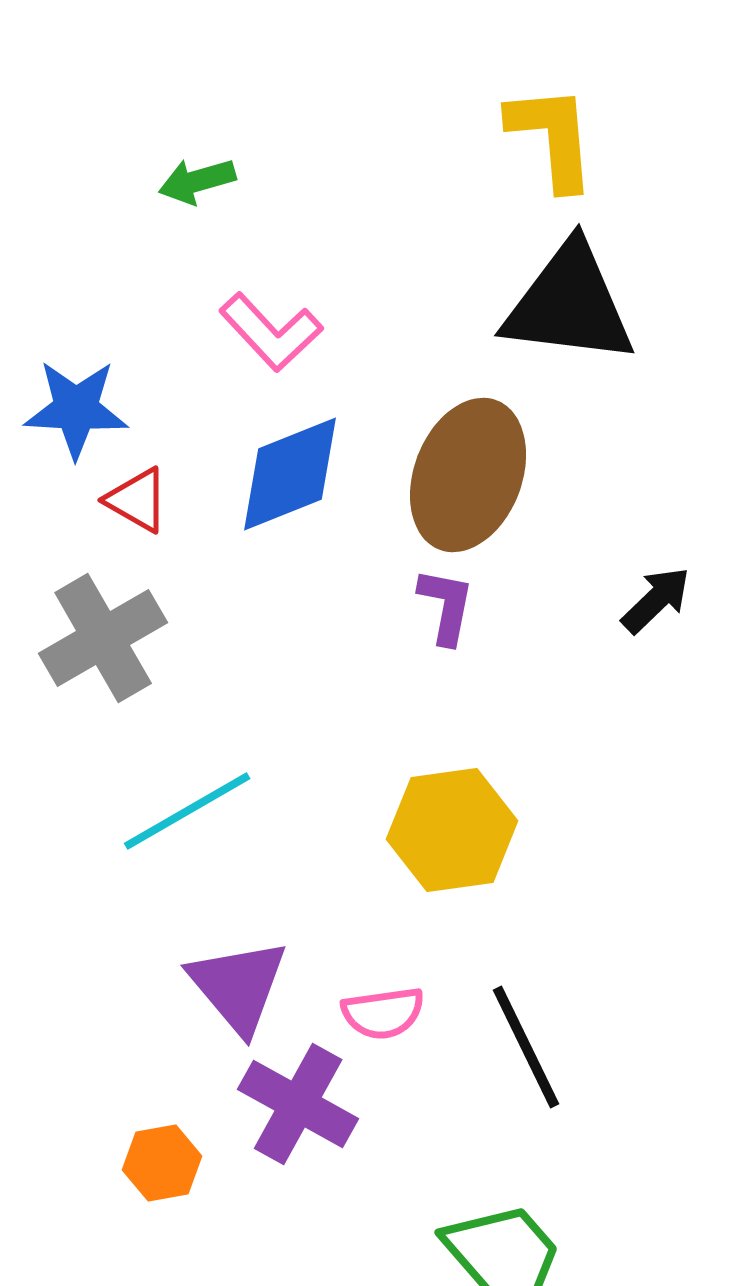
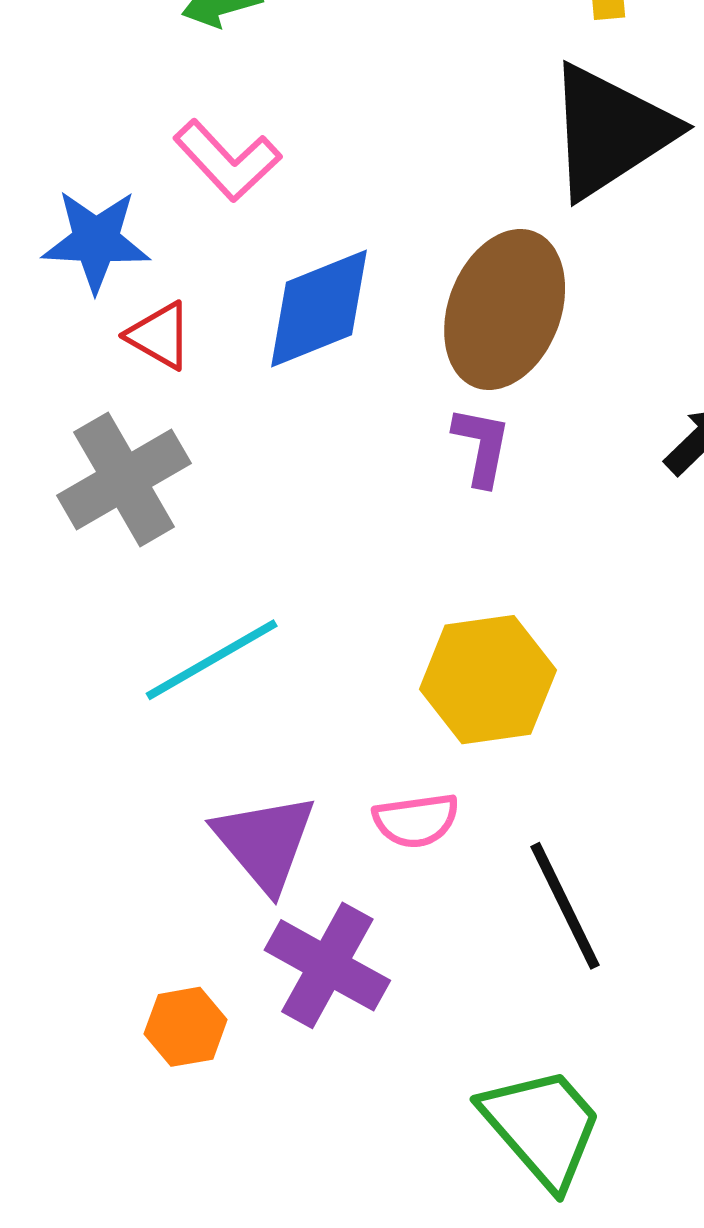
black triangle: (569, 304) -> (610, 131), turned -40
pink L-shape: (271, 332) -> (227, 160), moved
pink semicircle: (383, 1013) -> (416, 820), moved

